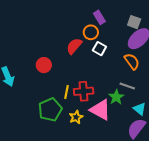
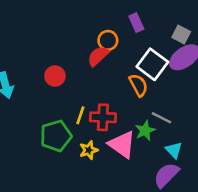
orange circle: (91, 32) -> (108, 40), moved
white square: (99, 49) -> (152, 64), moved, size x1.6
orange semicircle: (132, 61) -> (138, 85), moved

